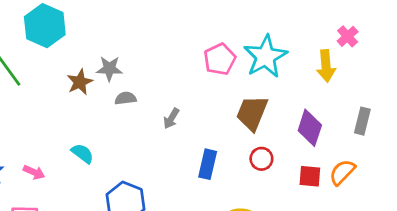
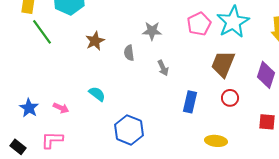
gray star: (109, 69) -> (152, 31), moved
gray semicircle: (126, 98) -> (129, 53), turned -91
gray arrow: (171, 118) -> (163, 68), turned -56
red square: (310, 176) -> (267, 122), moved

